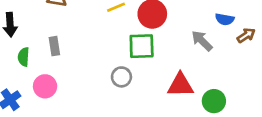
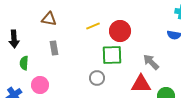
gray arrow: (202, 41) -> (151, 62), moved
gray rectangle: (54, 46) -> (54, 48), moved

